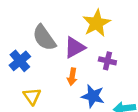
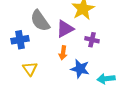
blue cross: (20, 61) -> (20, 40), turned 30

